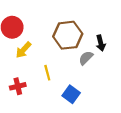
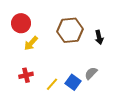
gray semicircle: (86, 58) -> (91, 73), moved
yellow line: (47, 73) -> (52, 84), moved, turned 56

